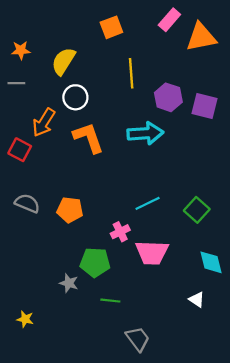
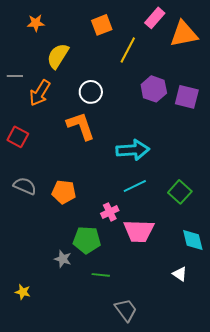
orange star: (21, 50) -> (36, 23), moved
yellow line: (131, 73) -> (128, 50), moved, turned 32
white circle: (75, 97) -> (91, 92), moved
orange arrow: (44, 122) -> (40, 93), moved
cyan arrow: (145, 133) -> (133, 150), moved

